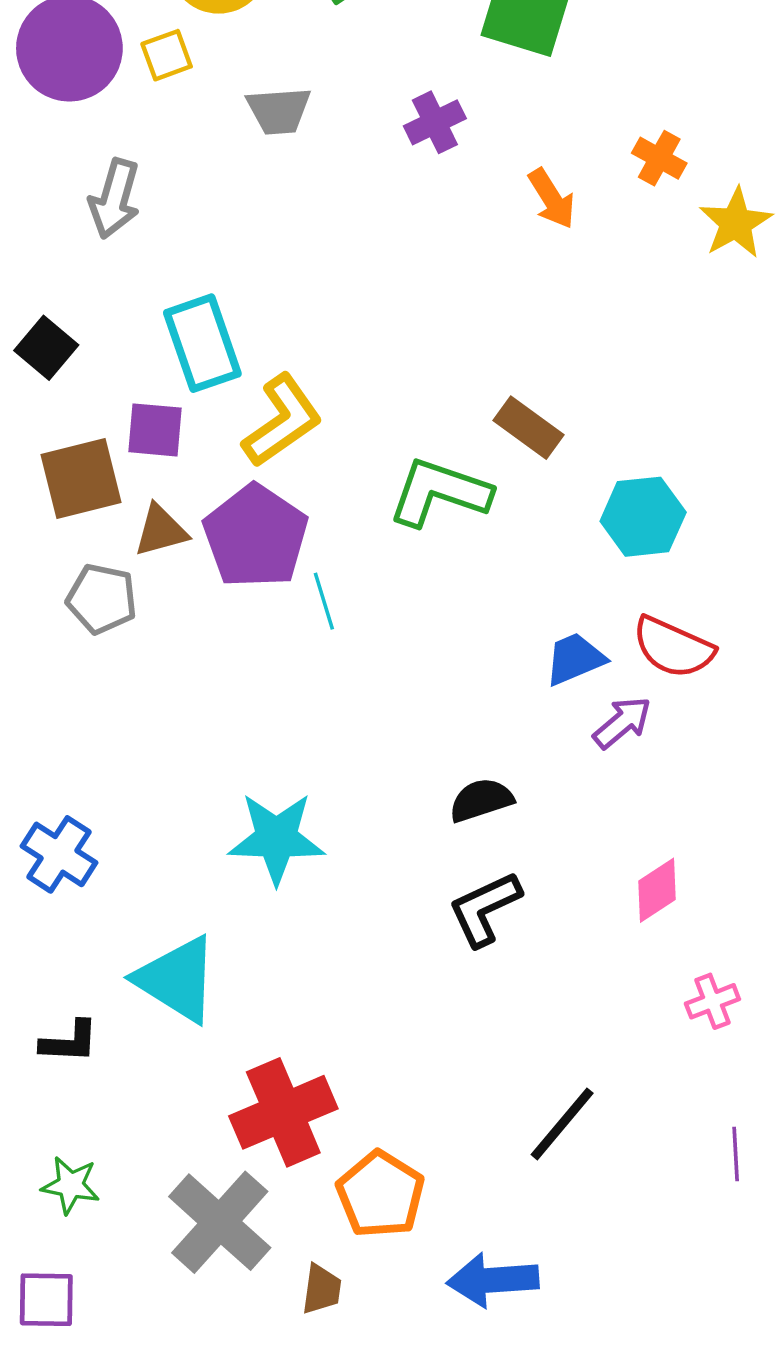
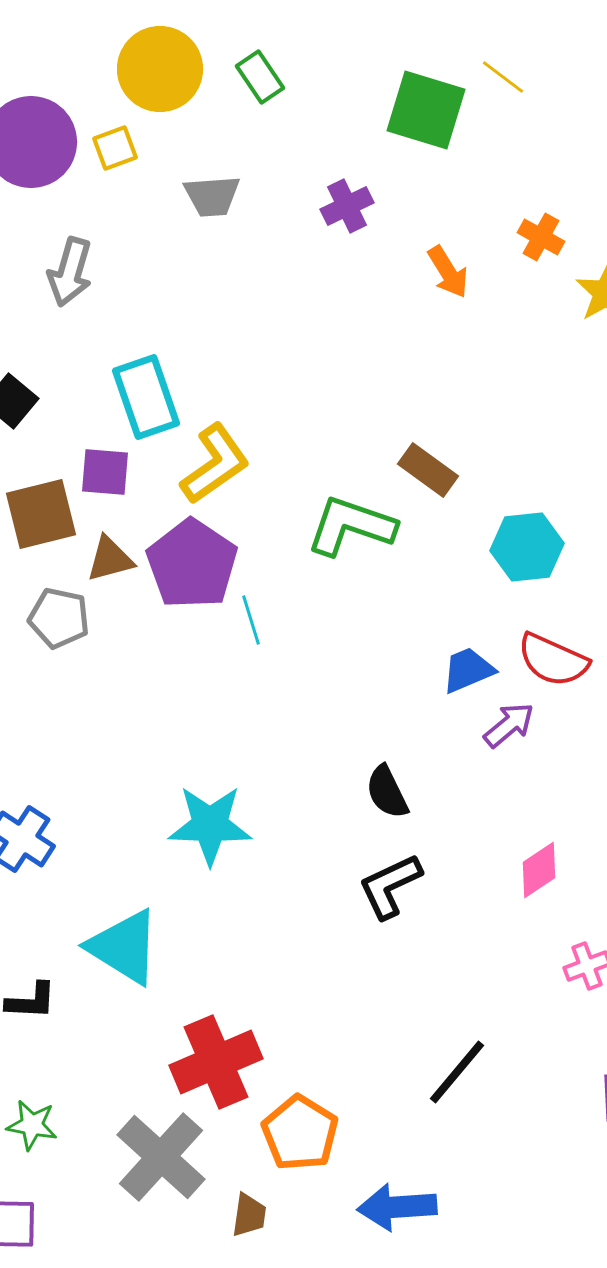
black semicircle: (481, 800) -> (387, 792), turned -98

